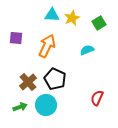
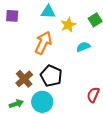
yellow star: (72, 18) -> (68, 25), moved
purple square: (16, 38) -> (12, 16), moved

